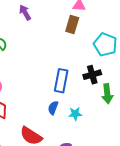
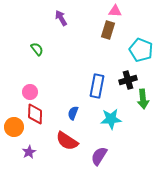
blue semicircle: (53, 108) -> (73, 113), moved
cyan star: (75, 114) -> (111, 119), size x1.5

